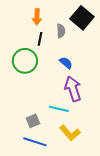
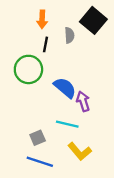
blue semicircle: (66, 63) -> (65, 88), moved, size x1.5
purple arrow: (73, 89) -> (83, 101), size x0.7

